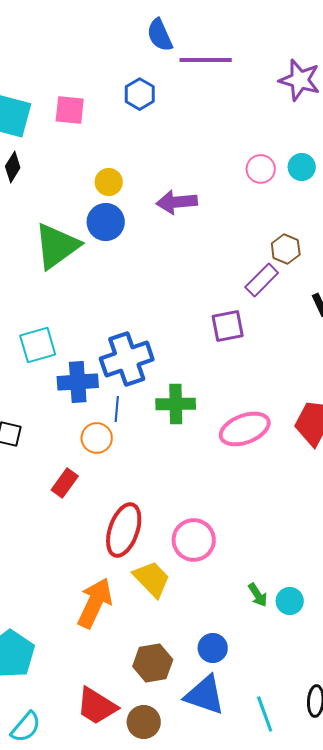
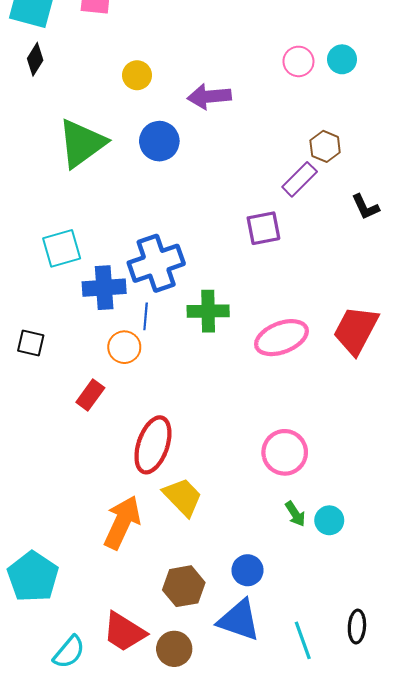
blue circle: (106, 222) -> (159, 141), moved
pink circle: (194, 540) -> (285, 452), moved
cyan semicircle: (26, 727) -> (69, 652), moved

